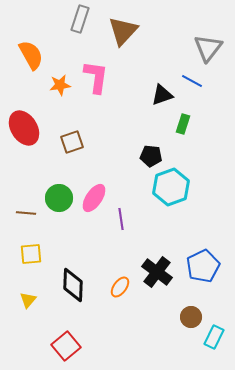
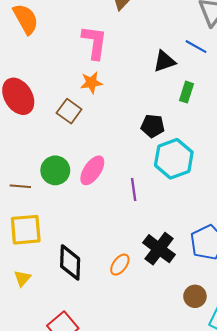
orange star: (60, 85) -> (91, 83), moved
brown square: (72, 142) -> (69, 111), turned -35
purple line: (121, 219) -> (134, 189), moved
yellow square: (31, 254) -> (26, 230), size x1.4

